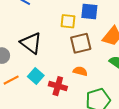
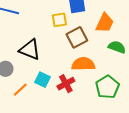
orange semicircle: (80, 71) -> (83, 64), size x1.6
red cross: (58, 86) -> (66, 84), turned -30

